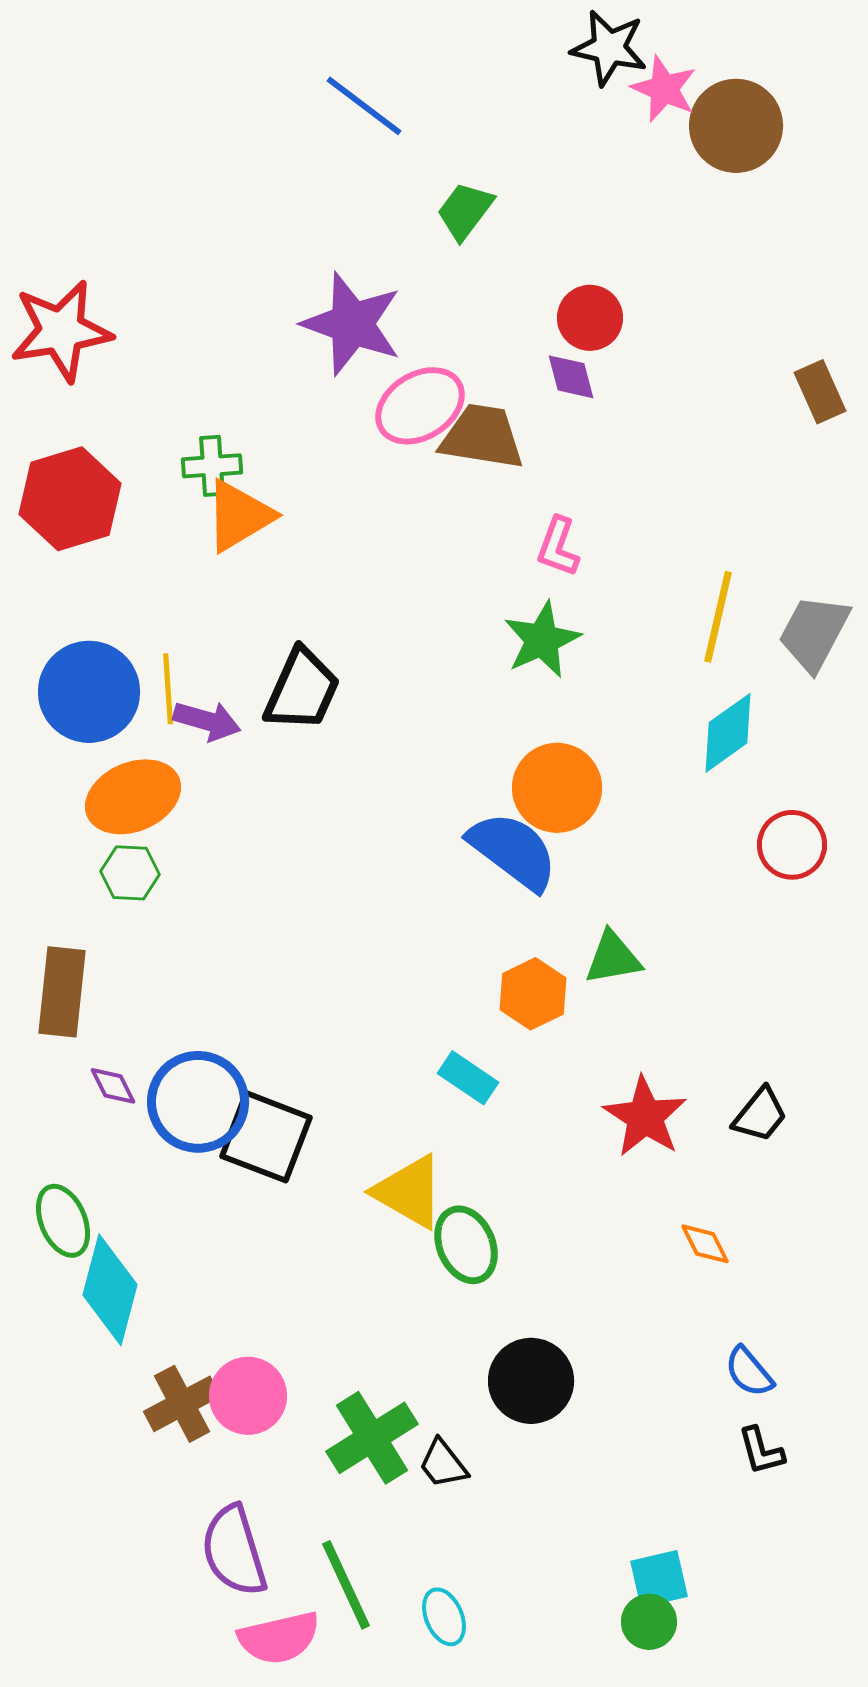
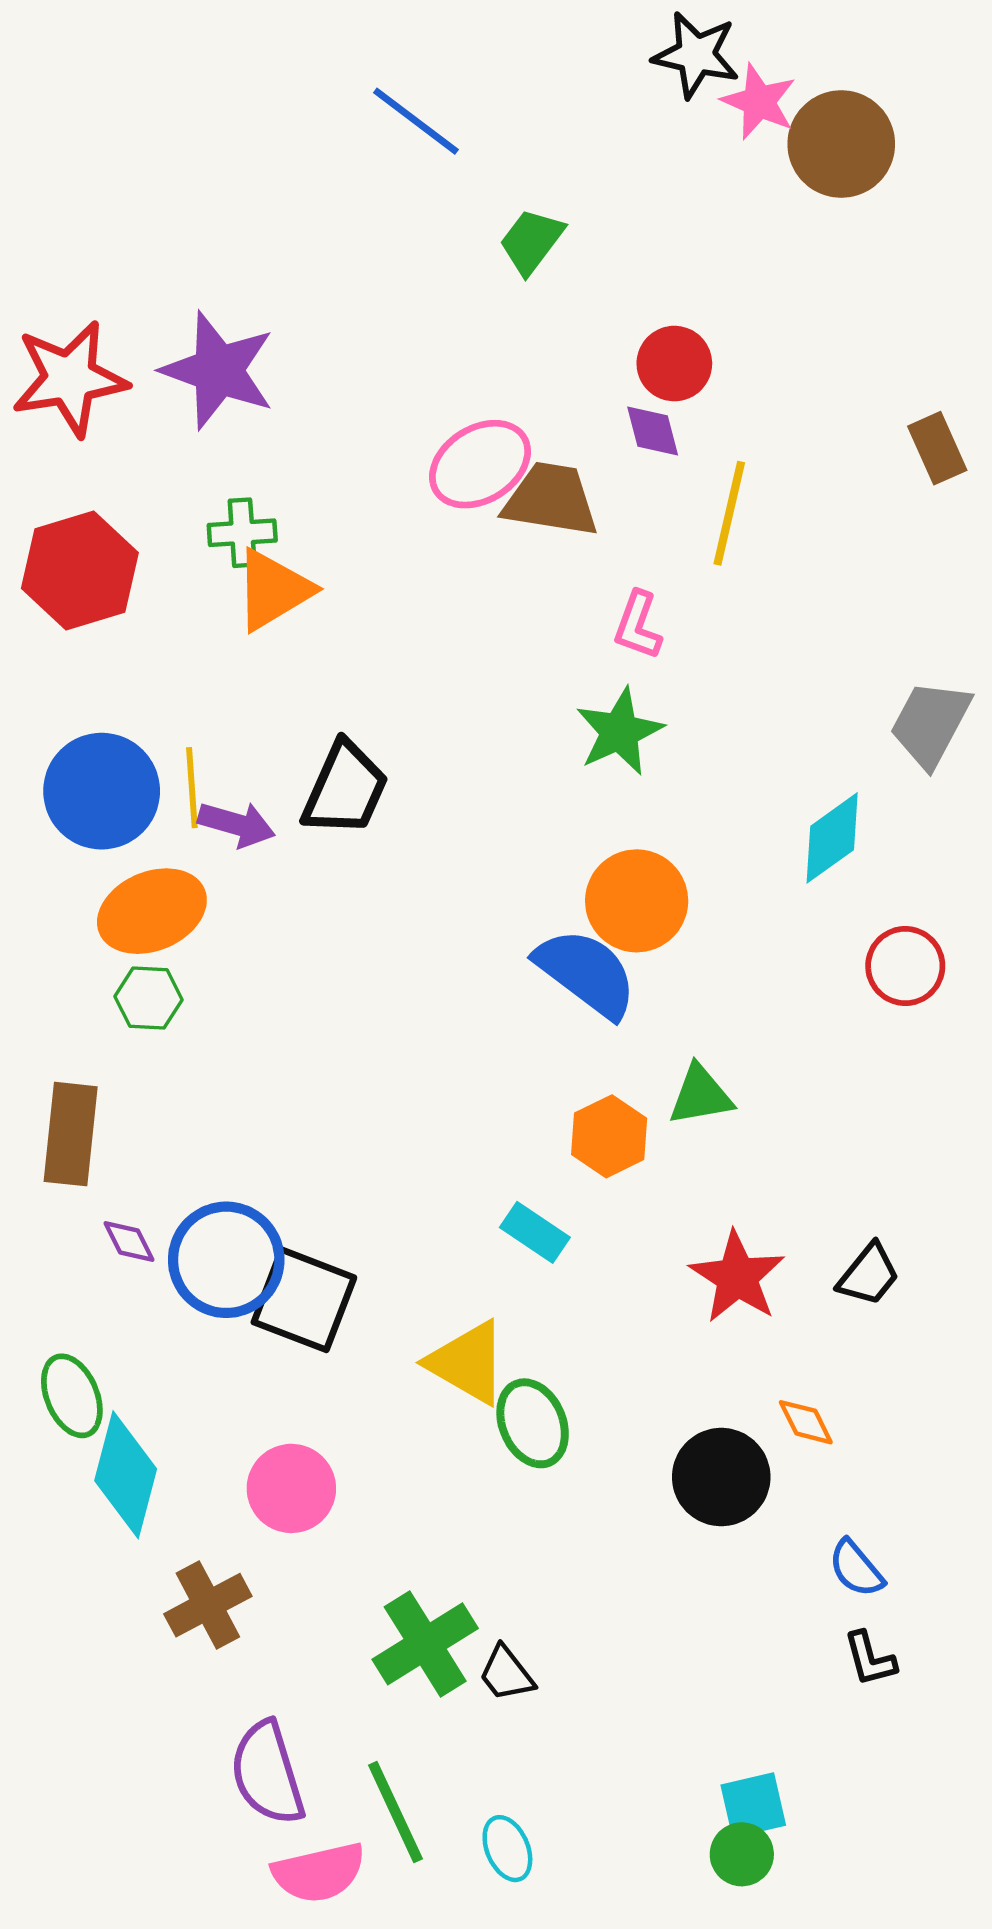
purple star: (352, 324) -> (218, 370), moved
yellow line: (718, 617) -> (729, 513), moved
black circle: (531, 1381) -> (721, 1477), moved
pink circle: (248, 1396) -> (291, 1488), moved

